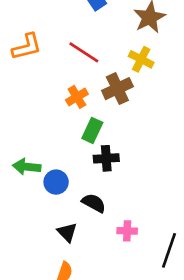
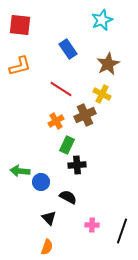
orange L-shape: (27, 47) -> (20, 66), moved
pink cross: (127, 231) -> (92, 225), moved

